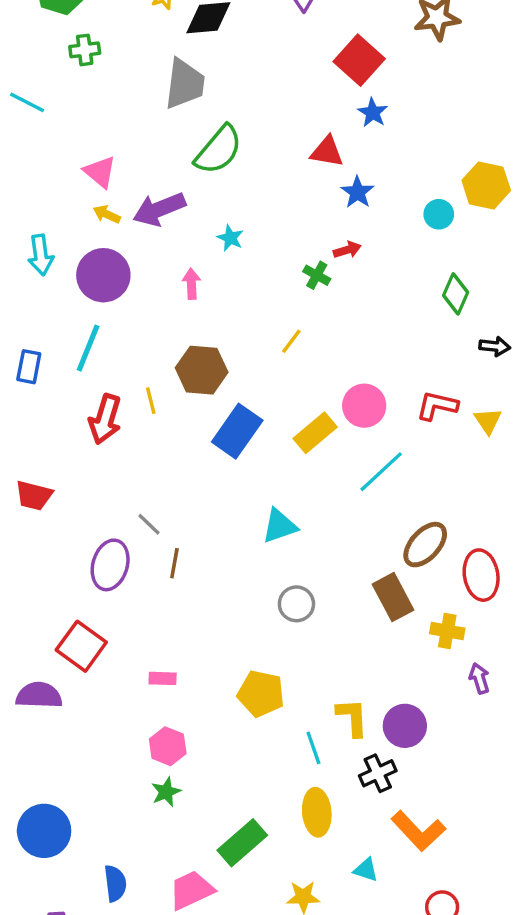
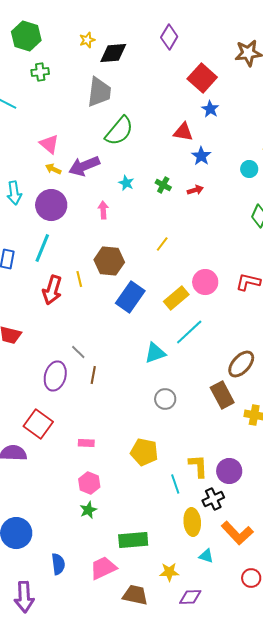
green cross: (317, 275) -> (163, 185), moved
cyan line: (381, 472) -> (189, 332), moved
yellow ellipse: (317, 812) -> (192, 522), moved
green rectangle: (242, 843) -> (133, 540), turned 36

